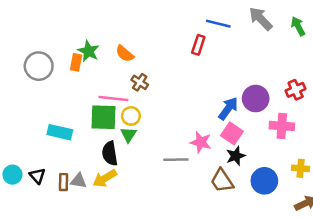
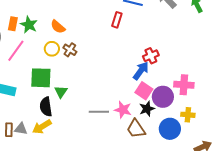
orange rectangle: (76, 62) -> (13, 24), moved
red cross: (296, 90) -> (151, 56), moved
pink line: (113, 99) -> (16, 51), moved, turned -60
purple circle: (256, 99) -> (163, 97), moved
yellow circle: (131, 116) -> (52, 49), moved
pink star: (201, 142) -> (123, 110), moved
yellow cross: (301, 168) -> (188, 115), moved

